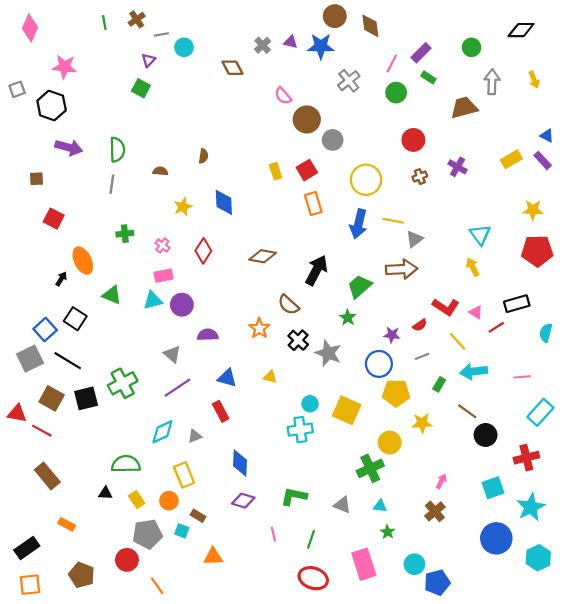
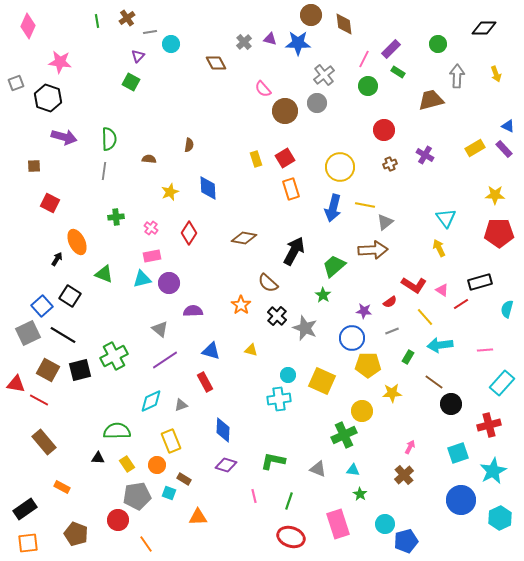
gray circle: (333, 140) -> (317, 103), moved

